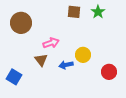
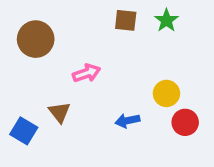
yellow circle: (83, 55) -> (166, 93), moved
brown triangle: (41, 60) -> (59, 112), moved
blue arrow: (66, 65) -> (127, 121), moved

